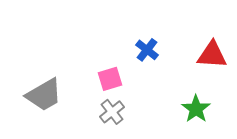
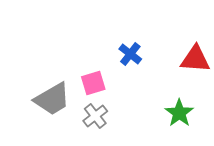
gray trapezoid: (44, 95) -> (52, 99), moved

